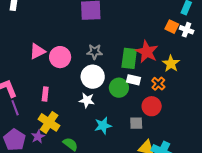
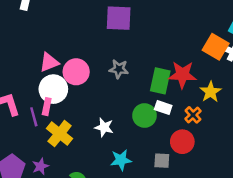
orange square: (172, 27) -> (216, 47), size x1.5
red star: (147, 52) -> (182, 75), turned -30
white circle: (93, 77) -> (53, 89), moved
pink rectangle: (45, 94) -> (47, 107), moved
purple line: (15, 108) -> (34, 117), moved
yellow cross: (49, 122) -> (60, 134), moved

